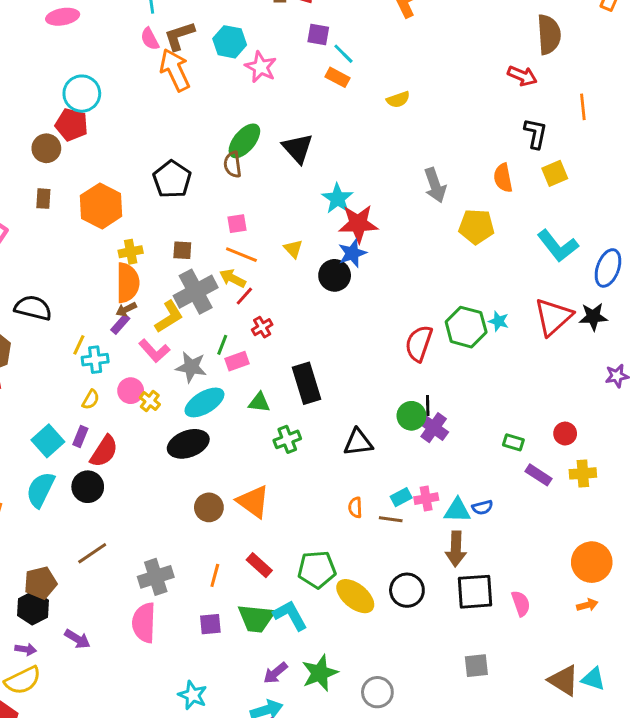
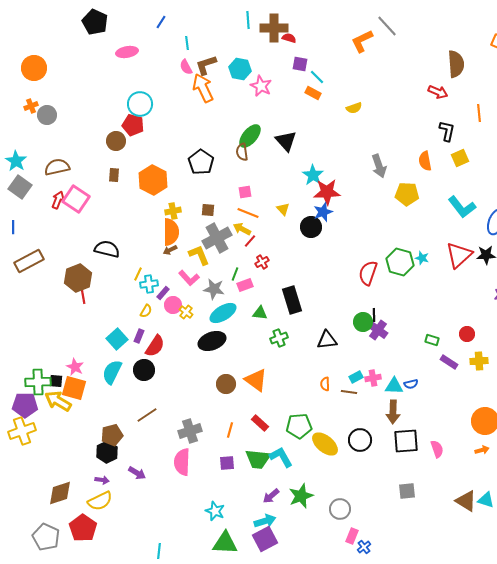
yellow L-shape: (169, 317) -> (199, 255), turned -80
purple rectangle: (120, 324) -> (163, 293), moved

